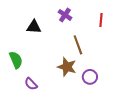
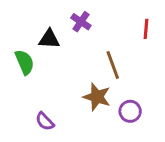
purple cross: (65, 15) -> (81, 22), moved
green semicircle: (16, 60) -> (25, 62), moved

